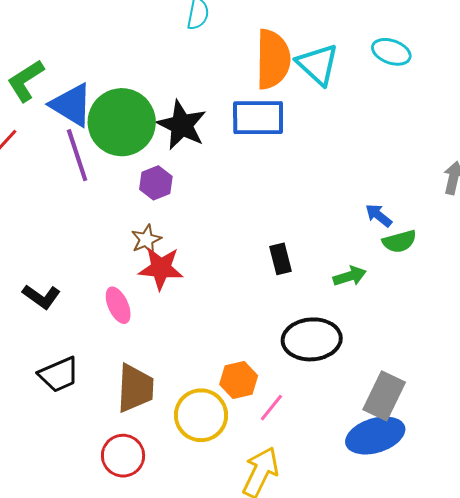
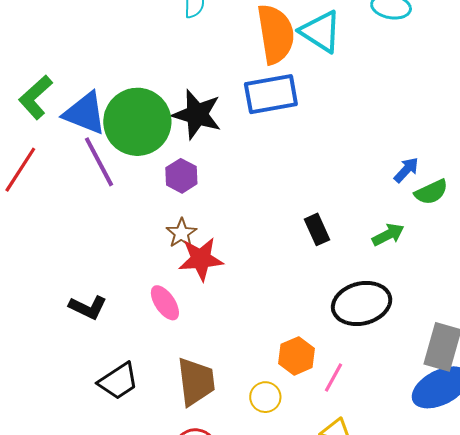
blue arrow: (379, 215) -> (406, 170), turned 104
yellow circle: (201, 415) -> (265, 397), size x0.6

